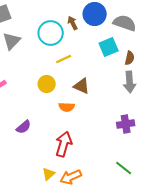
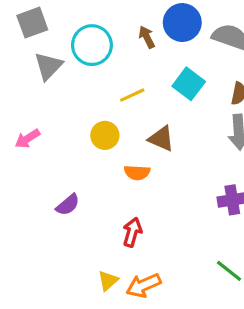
cyan circle: (51, 33) -> (92, 45), moved
cyan square: (109, 47) -> (189, 84), moved, turned -30
red arrow: (64, 144) -> (132, 232), size x0.7

